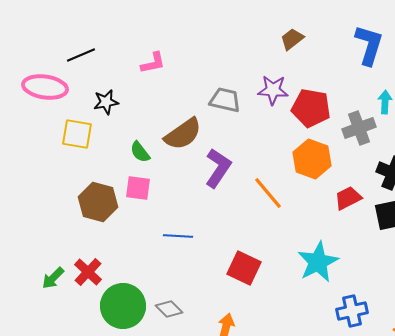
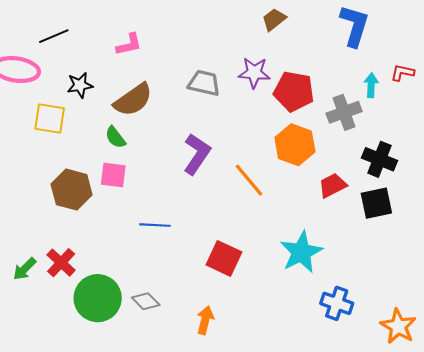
brown semicircle: (183, 134) -> (133, 100), moved
blue cross: (352, 311) -> (337, 303), turned 32

